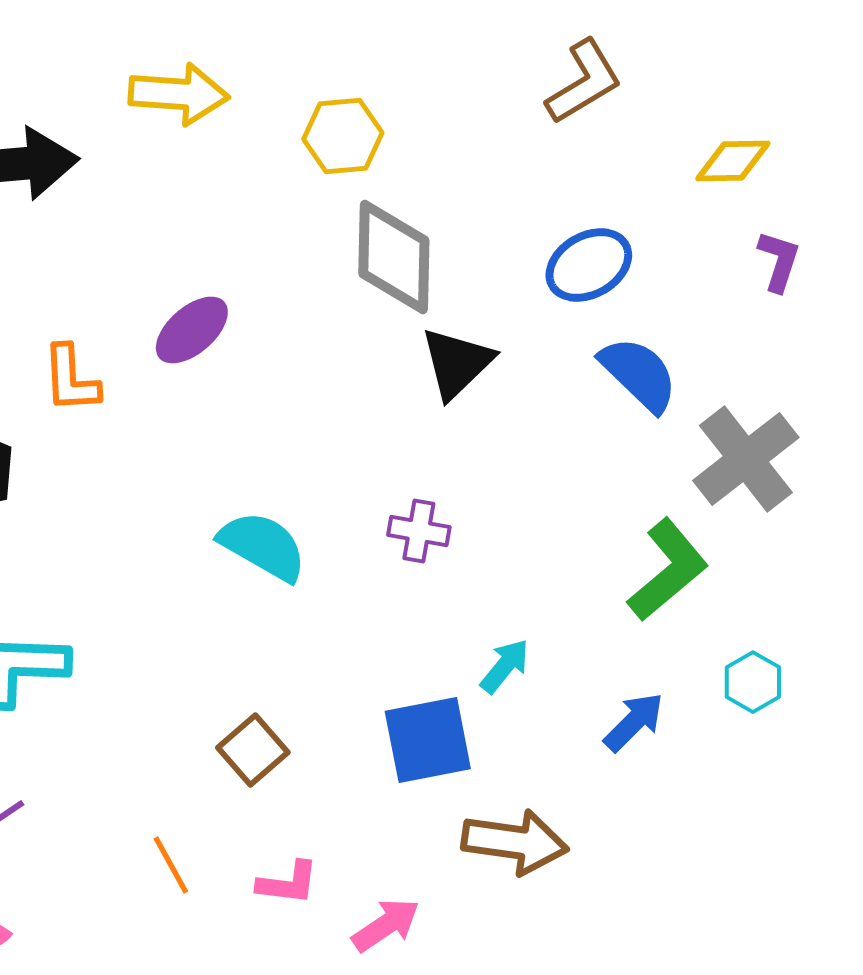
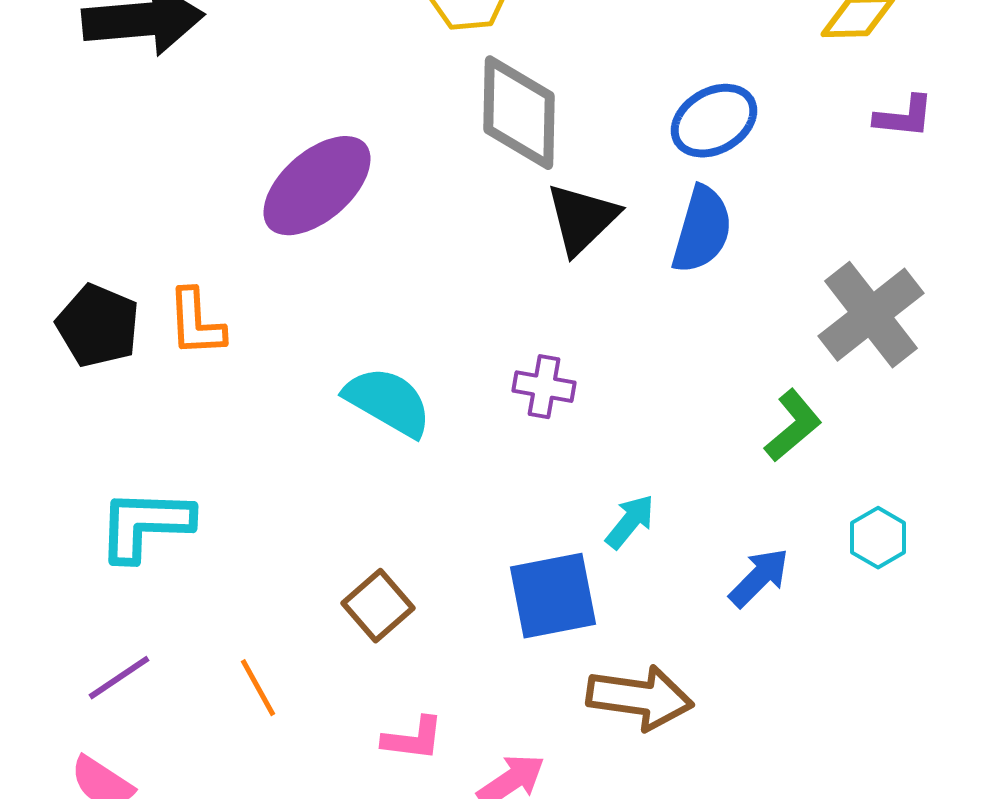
purple L-shape: (779, 261) -> (904, 117), turned 78
purple ellipse: (192, 330) -> (317, 186), size x1.5
blue semicircle: (639, 374) -> (702, 230), moved, turned 62
orange L-shape: (71, 379) -> (196, 323), moved
green L-shape: (668, 570) -> (793, 426), size x0.7
orange line: (171, 865) -> (258, 688), moved

